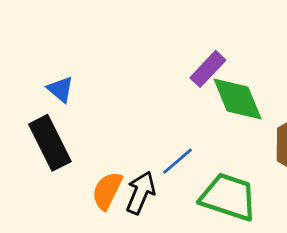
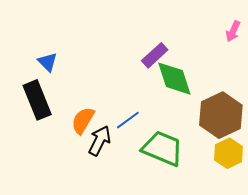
orange semicircle: (107, 191) -> (83, 120), moved

